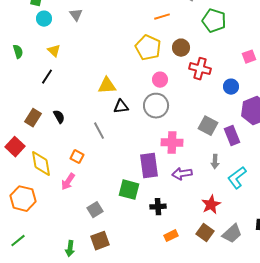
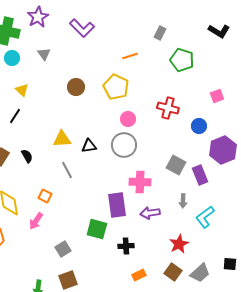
brown circle: (181, 48) -> (76, 87), moved
yellow triangle: (107, 86) -> (62, 139), moved

